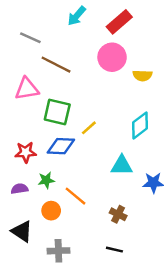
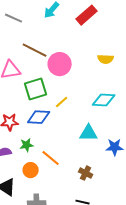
gray line: (30, 38) -> (14, 18), moved
pink circle: (112, 57) -> (60, 64), moved
green square: (57, 112) -> (36, 89), turned -30
cyan diamond: (140, 125) -> (104, 100), turned 40

